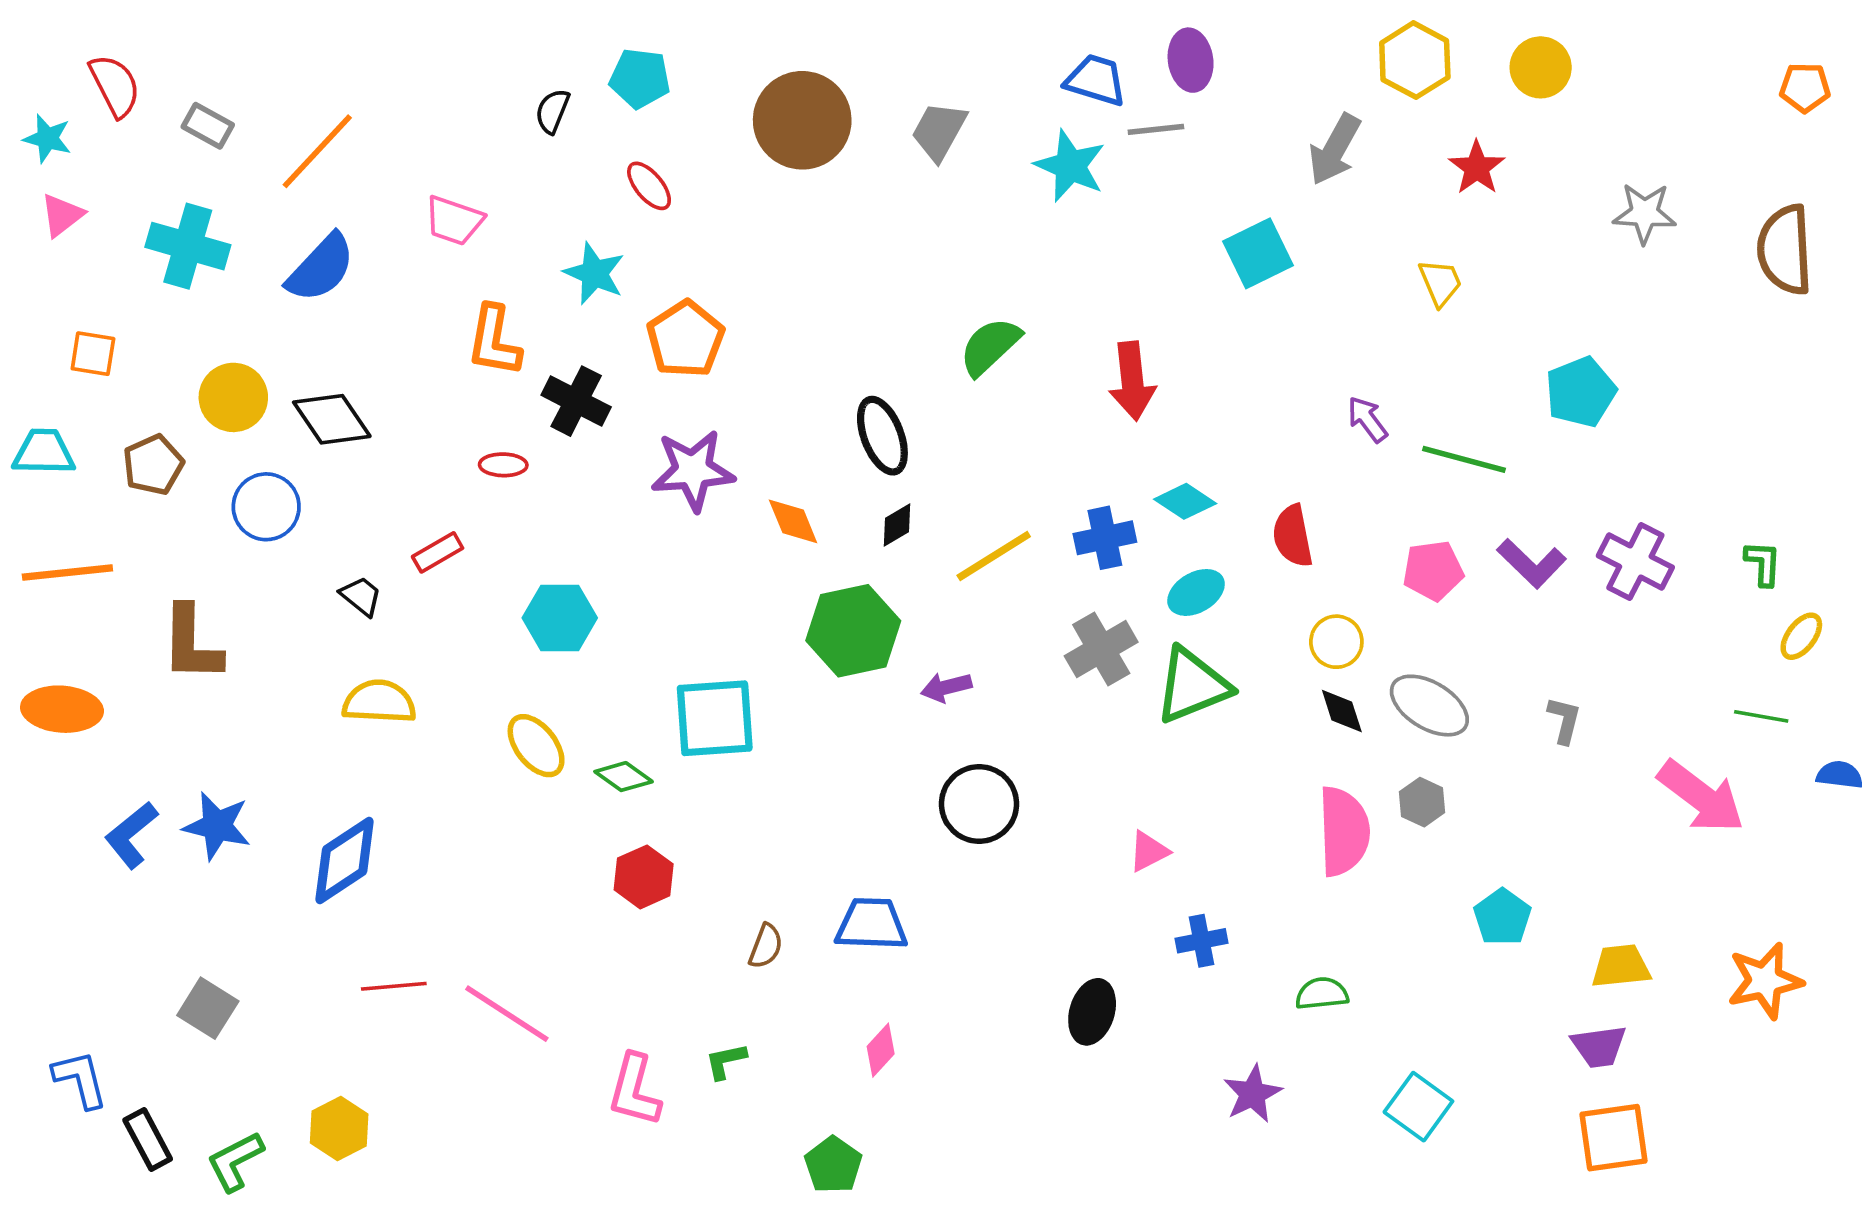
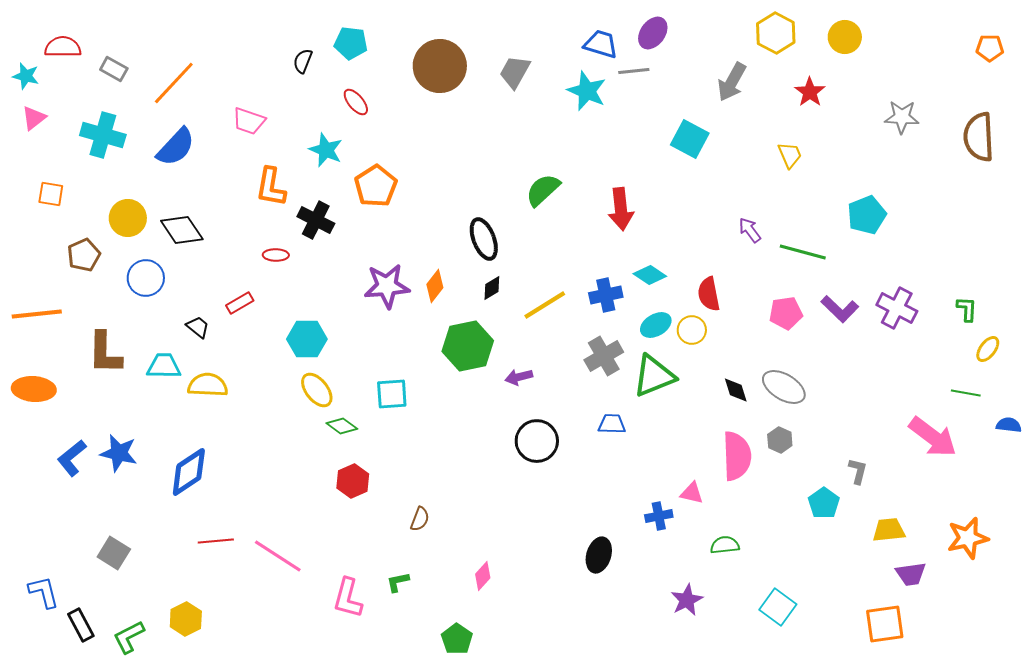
purple ellipse: (1191, 60) -> (653, 33), turned 44
red semicircle: (115, 86) -> (63, 47), turned -63
cyan square: (1258, 253) -> (690, 139), turned -36
cyan trapezoid: (44, 452) -> (164, 366), moved
purple star: (693, 470) -> (387, 286), moved
orange diamond: (793, 521) -> (435, 286), turned 60
yellow circle: (1336, 642) -> (692, 330), moved
cyan square: (715, 718) -> (392, 394), size x0.7
gray L-shape: (1564, 720) -> (858, 471), moved
yellow ellipse: (536, 746) -> (317, 390), moved
pink triangle: (1149, 851) -> (692, 493), moved, turned 40
blue trapezoid: (871, 924) -> (612, 424), moved, size x0.7
purple trapezoid: (1599, 1046) -> (911, 574), moved

